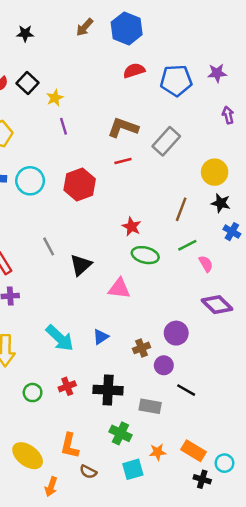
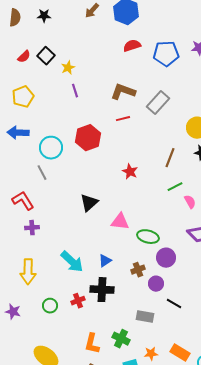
cyan circle: (30, 181) -> (51, 148), moved
gray line: (49, 246) -> (42, 173), moved
green ellipse: (145, 255) -> (148, 237), moved
black cross: (108, 390) -> (102, 290), moved
orange L-shape: (70, 446) -> (92, 344), moved

